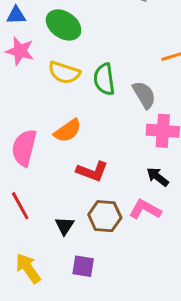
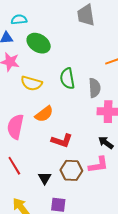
yellow semicircle: (64, 73) -> (31, 83), moved
gray semicircle: (144, 95) -> (95, 88), turned 30
pink L-shape: (145, 209) -> (98, 165), turned 145

